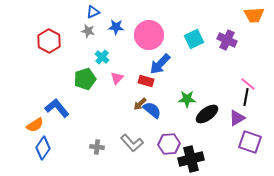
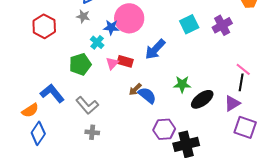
blue star: (116, 27) -> (111, 27), moved
pink circle: (149, 35) -> (129, 18), moved
purple cross: (227, 40) -> (222, 25), turned 36
red rectangle: (146, 81) -> (125, 61), moved
gray L-shape: (132, 143) -> (87, 105), moved

